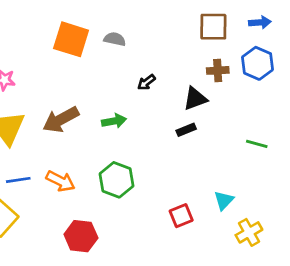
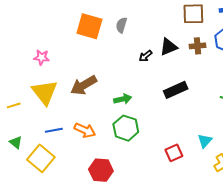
gray semicircle: (115, 39) -> (121, 25), turned -84
black triangle: (195, 99) -> (168, 47), moved
green arrow: (114, 121) -> (123, 99), moved
black rectangle: (186, 130) -> (176, 90), size x1.6

